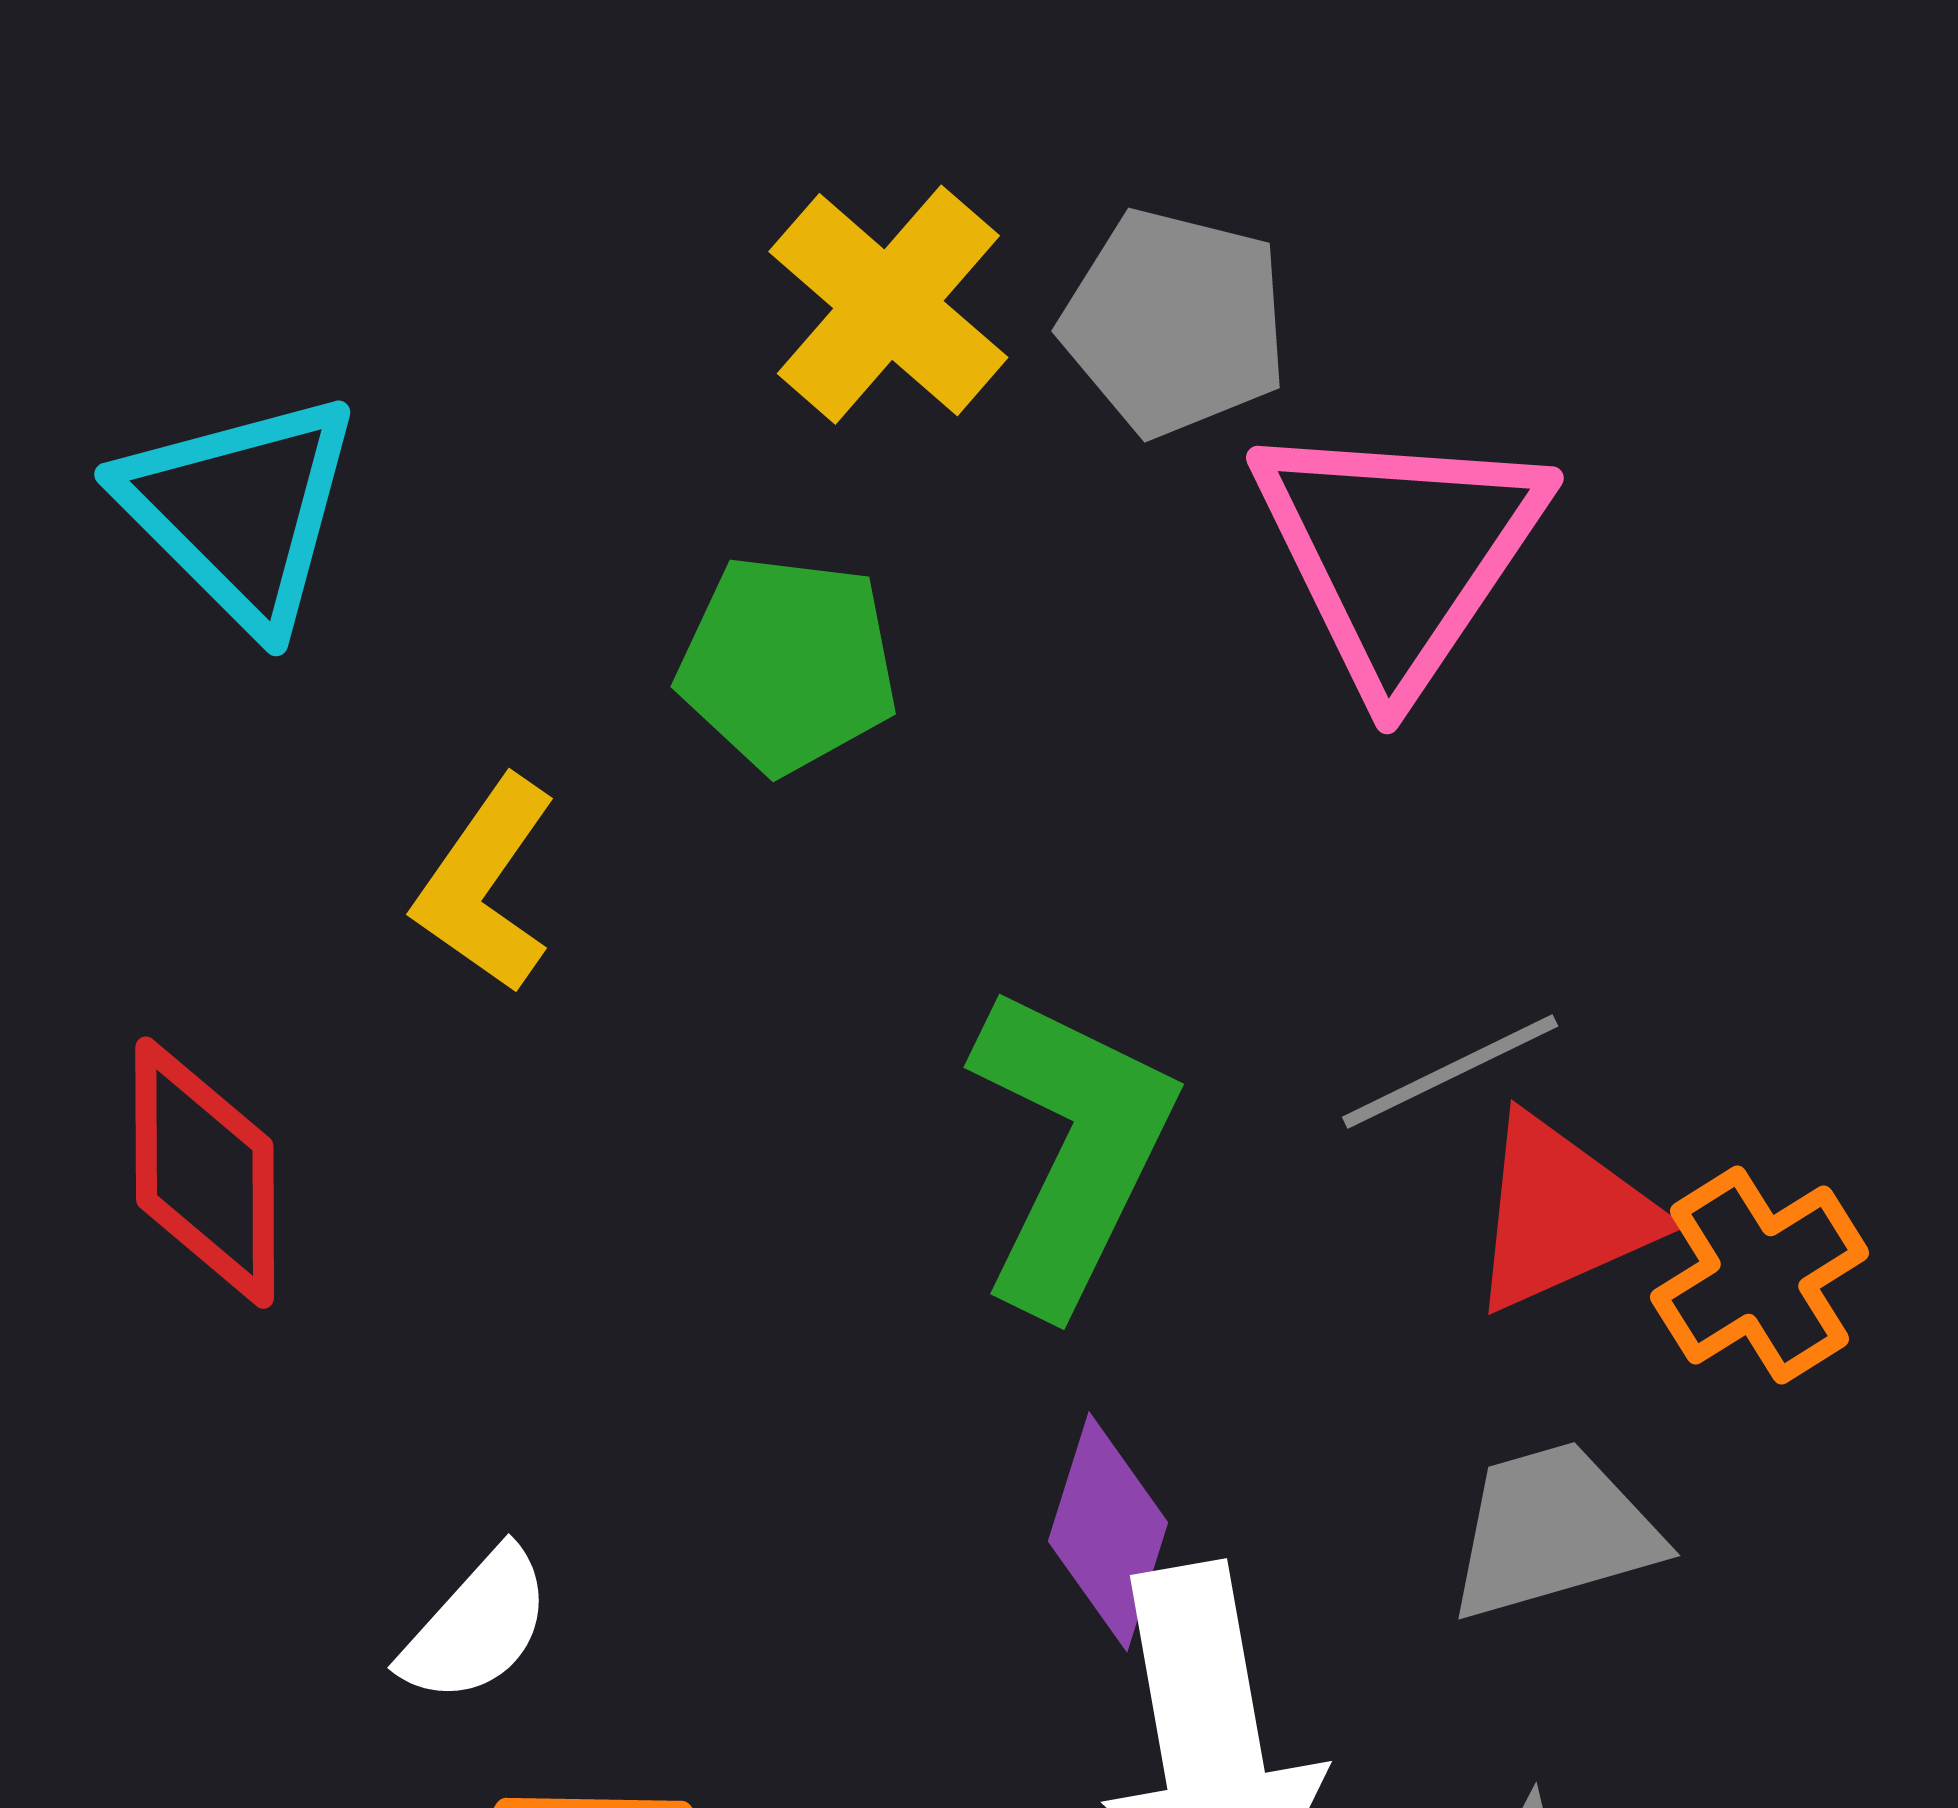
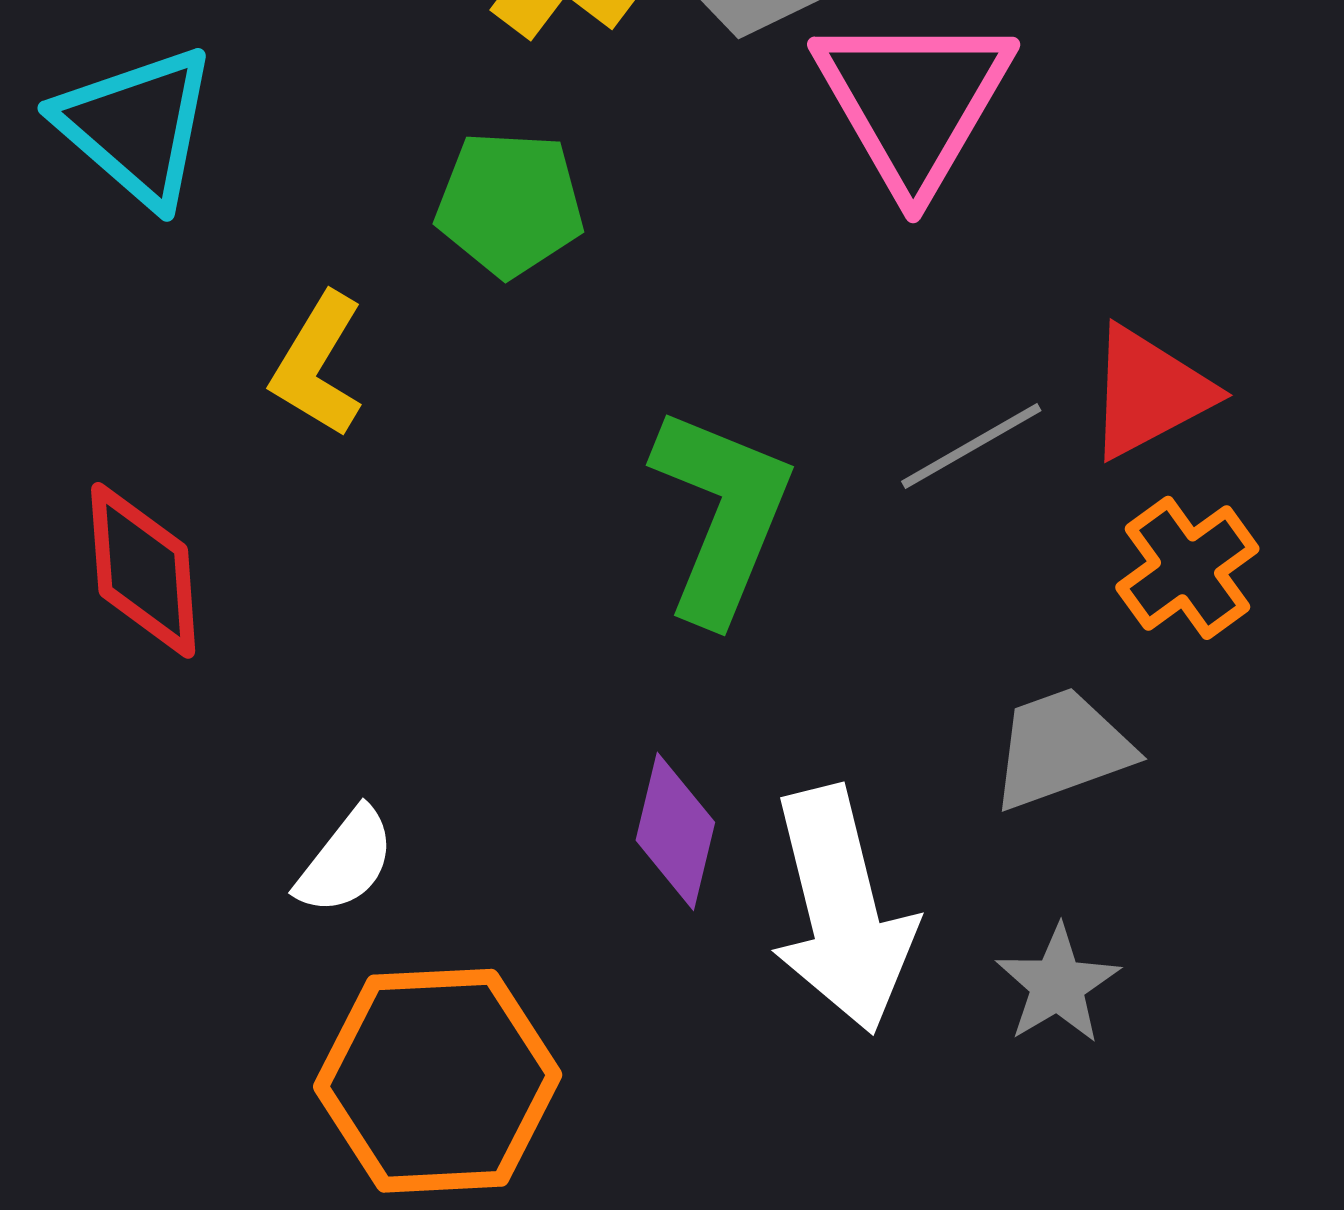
red triangle: (1562, 1214) -> (1149, 392), moved
purple diamond: (1108, 1532) -> (675, 831), moved

